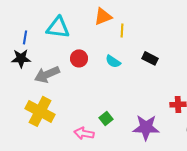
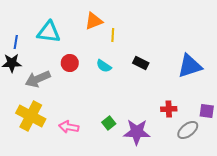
green square: (106, 118) -> (109, 123), moved
pink arrow: (84, 133) -> (69, 127), moved

